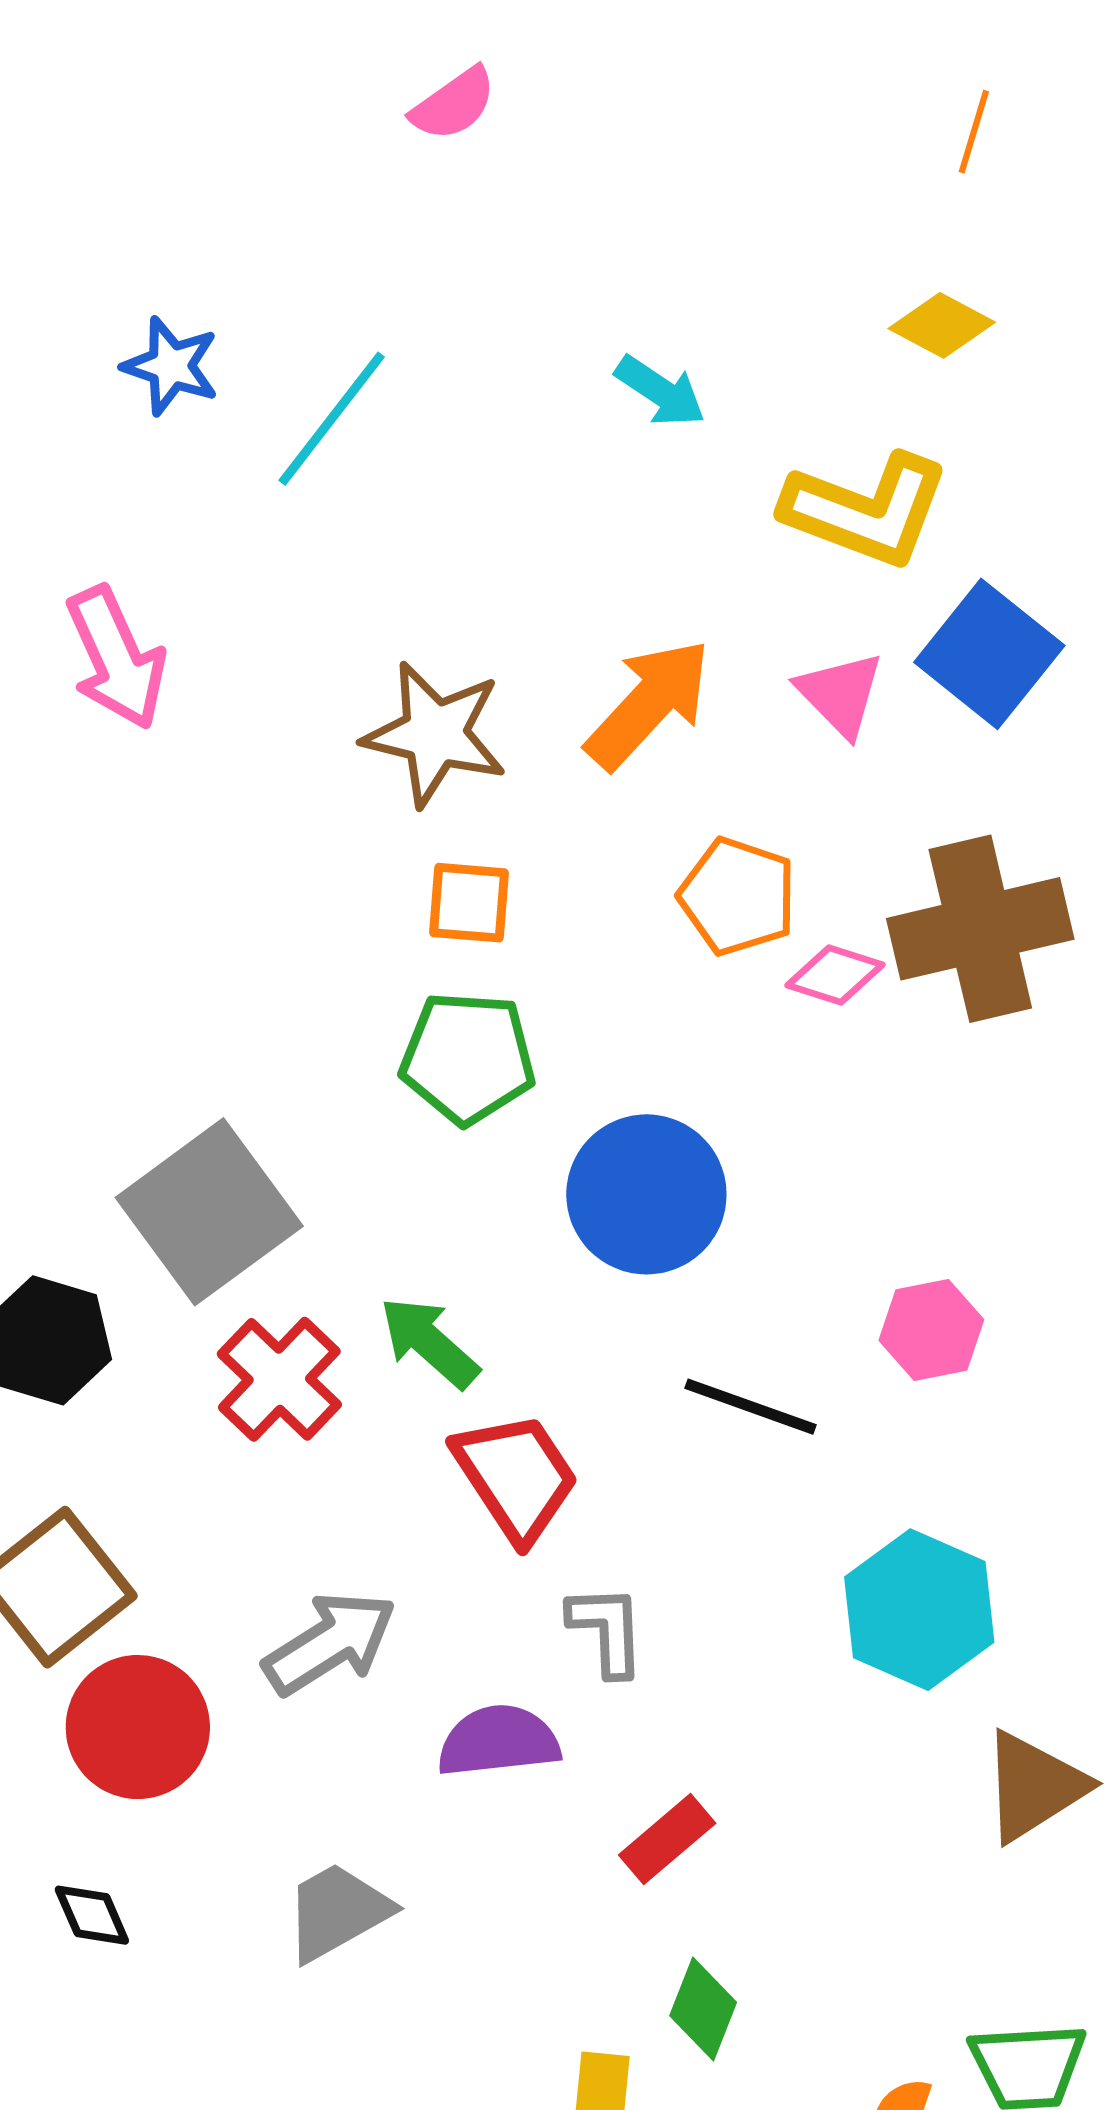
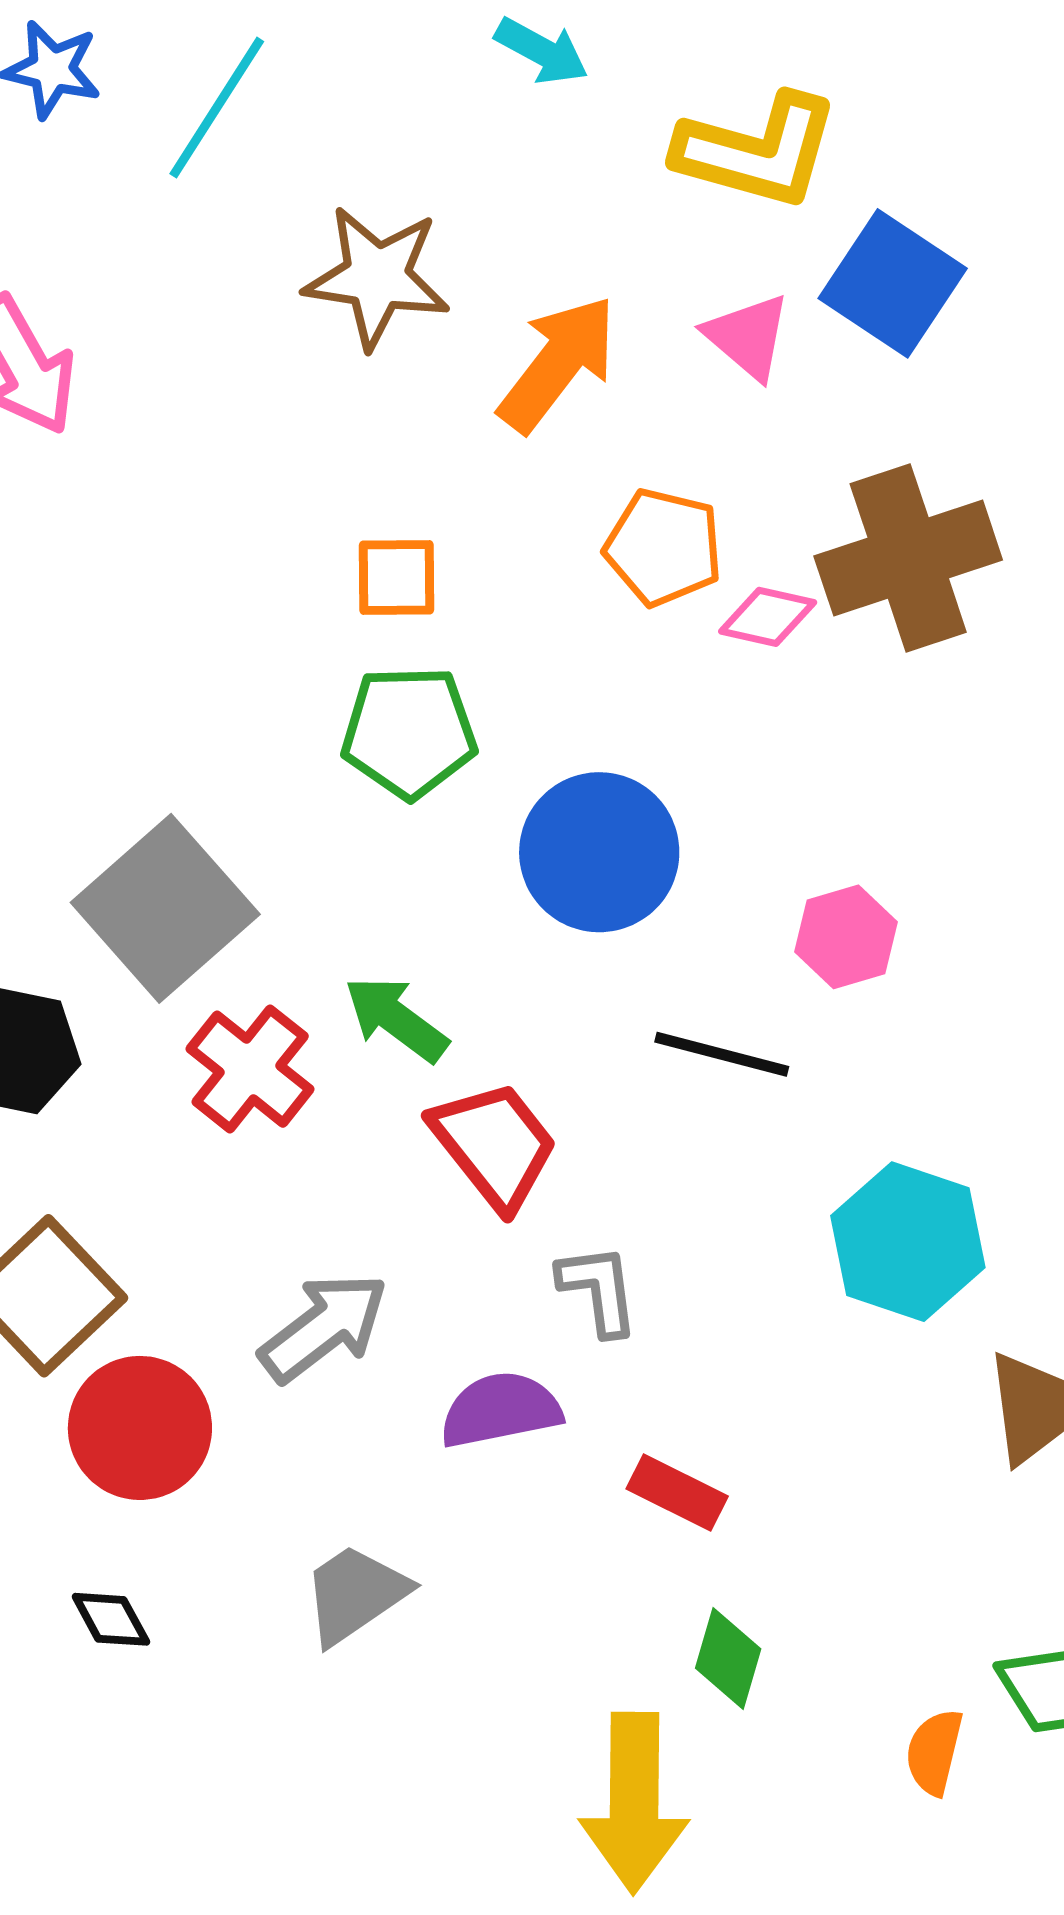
brown star: (435, 734) -> (377, 277), moved
pink hexagon: (931, 1330) -> (846, 937), moved
red rectangle: (667, 1839) -> (677, 1493), turned 72

